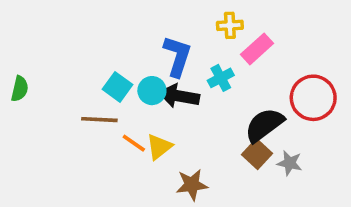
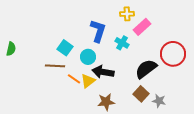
cyan cross: (221, 78) -> (122, 43), turned -32
cyan circle: (152, 91) -> (88, 57), moved
black arrow: (179, 96) -> (103, 72), moved
brown square: (257, 154) -> (141, 94), moved
gray star: (290, 163) -> (159, 101), moved

